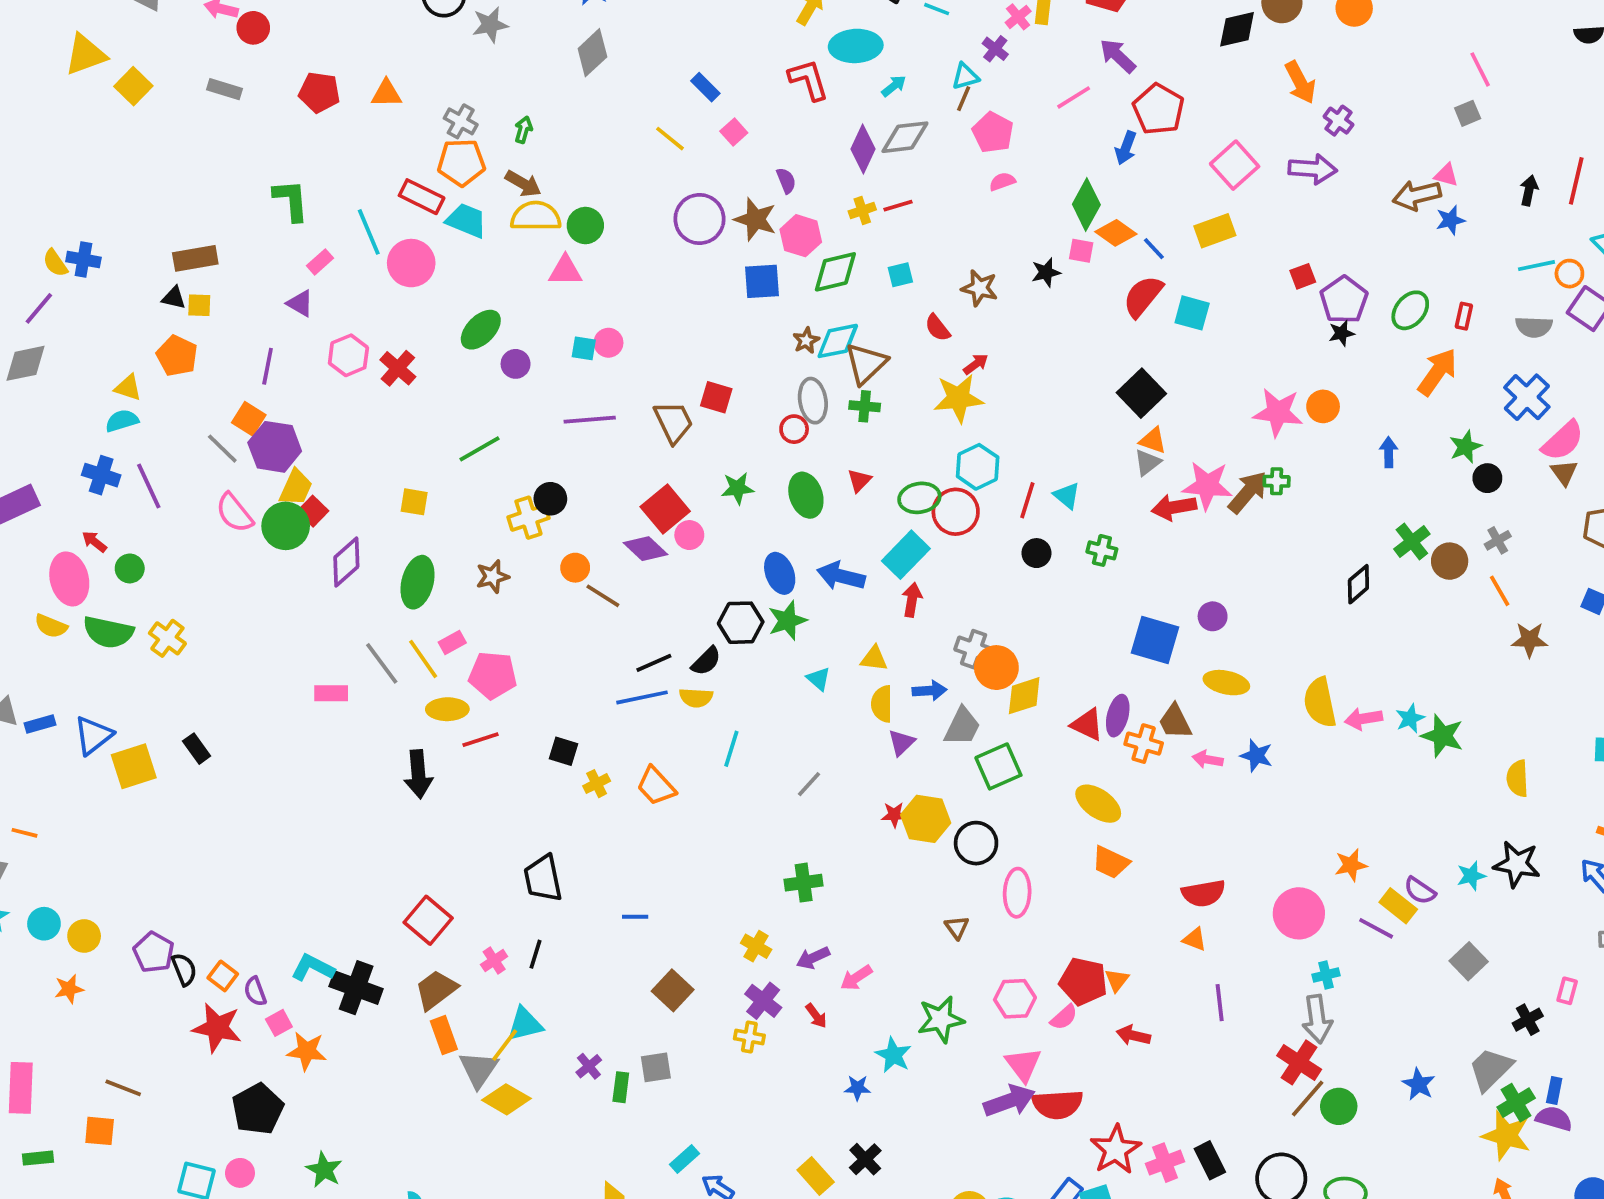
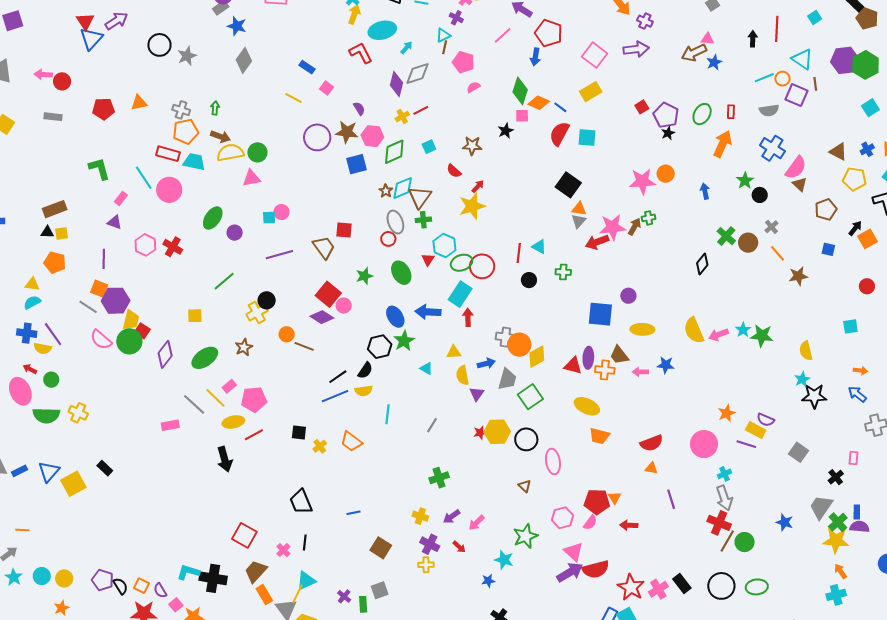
cyan hexagon: (978, 467) -> (444, 246), moved
brown arrow: (1248, 492) -> (635, 227), size x0.7
green ellipse: (418, 582) -> (205, 358), turned 52
yellow semicircle: (51, 626) -> (43, 348), moved
cyan star: (1471, 876) -> (802, 379), moved

